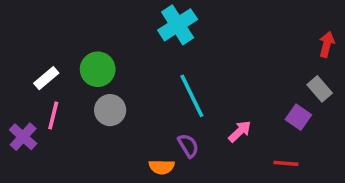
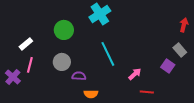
green circle: (98, 69) -> (64, 30), moved
purple semicircle: (188, 146) -> (79, 76), moved, turned -56
red line: (286, 163) -> (147, 92), moved

